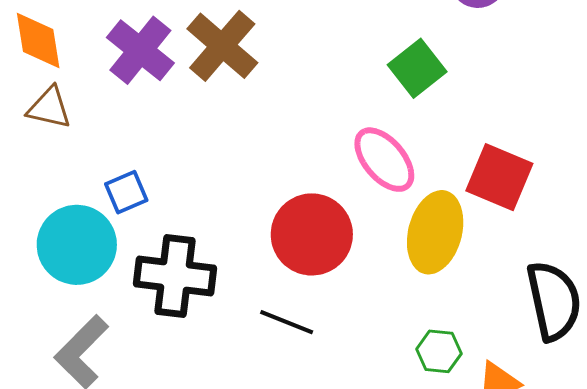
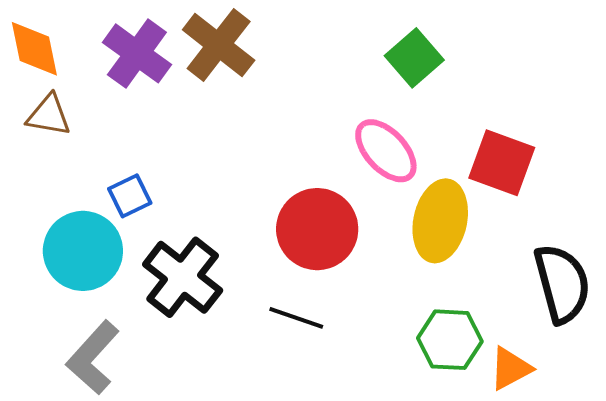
black cross: (175, 276) -> (183, 277), turned 34
green hexagon: (439, 351) -> (450, 340), size x1.4

